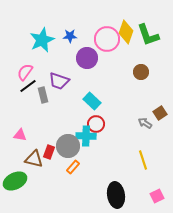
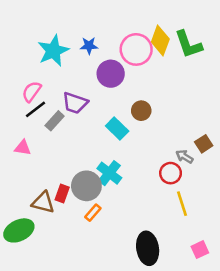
brown circle: (141, 72) -> (141, 111), moved
gray rectangle: (43, 95) -> (55, 121), turned 56
red circle: (96, 124) -> (171, 173), moved
pink triangle: (20, 135) -> (23, 148), moved
cyan cross: (86, 136) -> (109, 173), turned 36

